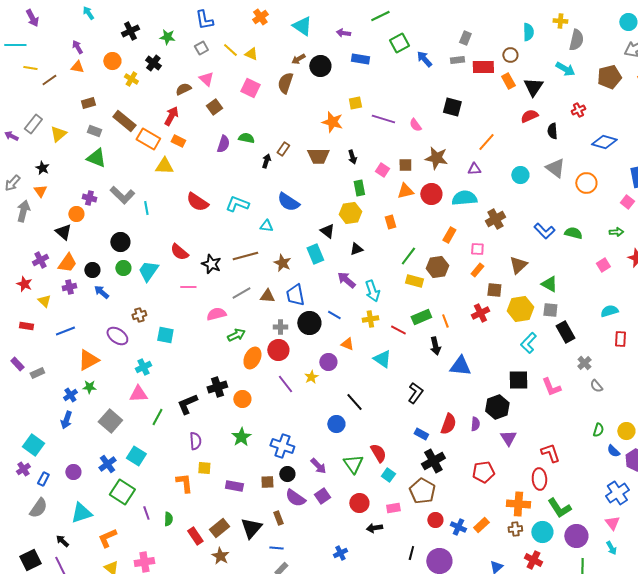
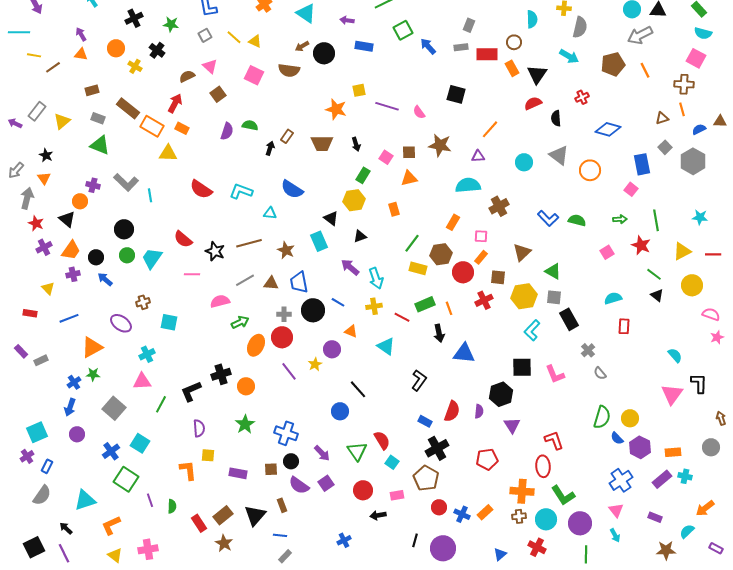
brown semicircle: (285, 83) -> (289, 70), turned -100
green rectangle: (359, 188) -> (363, 175), turned 42
red circle: (431, 194) -> (463, 272), moved
red star: (24, 284) -> (36, 223), moved
green semicircle: (598, 430) -> (602, 417), size x1.6
cyan square: (33, 445) -> (37, 432), turned 30
purple circle: (73, 472) -> (77, 434), moved

